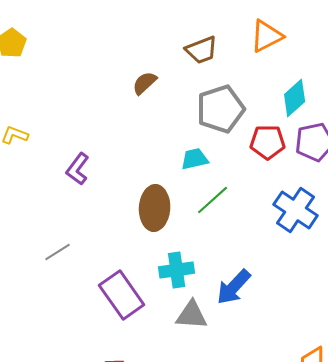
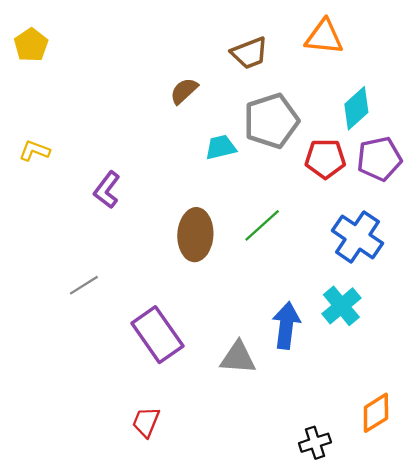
orange triangle: (267, 36) -> (324, 37), turned 33
cyan trapezoid: (195, 159) -> (221, 147), moved
cyan cross: (177, 270) -> (341, 306), moved, turned -32
blue arrow: (234, 287) -> (286, 325), turned 144

